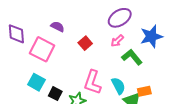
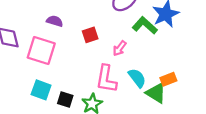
pink arrow: (117, 41) -> (120, 48), moved
red square: (85, 43) -> (90, 35), turned 32
green L-shape: (132, 57) -> (145, 25), moved

